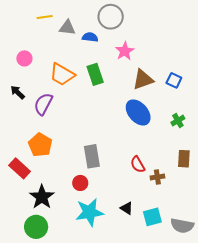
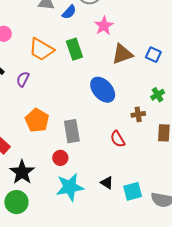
blue semicircle: (90, 37) -> (69, 12), turned 126
purple semicircle: (43, 104) -> (23, 79), size x0.7
blue ellipse: (138, 112) -> (103, 90), moved
orange pentagon: (40, 145) -> (37, 120), moved
brown cross: (157, 177) -> (138, 114), moved

